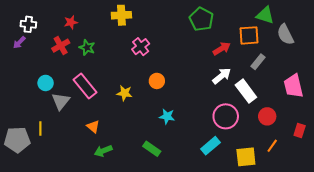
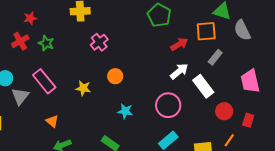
pink circle: (226, 116) -> (168, 105), moved
red rectangle: (300, 131) -> (248, 120), moved

